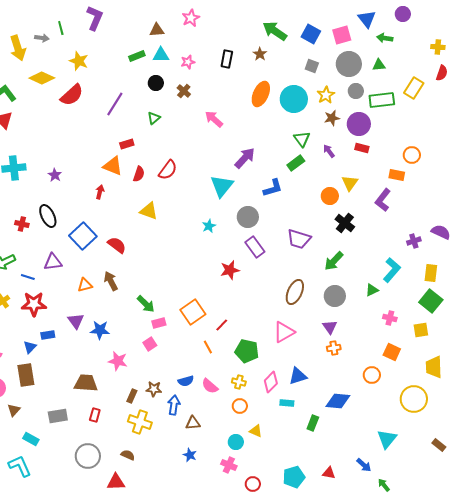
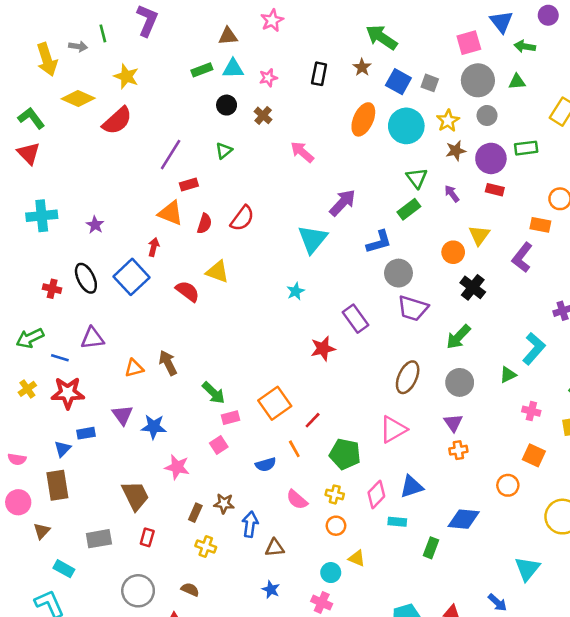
blue square: (311, 34) -> (398, 82), moved
green rectangle: (382, 100) -> (526, 148), moved, size x0.7
purple line: (115, 104) -> (171, 155), moved
gray circle: (248, 217) -> (398, 273), moved
blue square: (83, 236) -> (132, 277), moved
red semicircle: (117, 245) -> (188, 291), moved
blue semicircle: (186, 381) -> (266, 464), moved
brown trapezoid: (86, 383) -> (135, 496), turned 60
yellow cross: (140, 422) -> (206, 547), size x0.7

